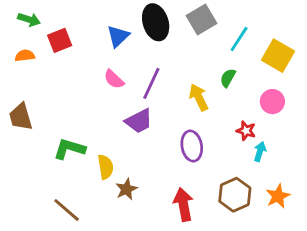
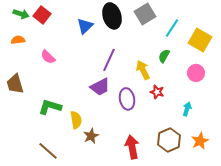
red square: (60, 40) -> (42, 15), moved, turned -30
pink semicircle: (114, 79) -> (48, 57), moved
red star: (246, 131) -> (157, 92), moved
purple ellipse: (192, 146) -> (127, 99), moved

